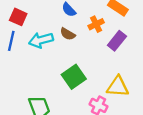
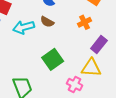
orange cross: (96, 24) -> (85, 22), moved
purple rectangle: (117, 41) -> (99, 44), moved

